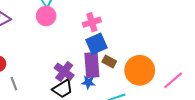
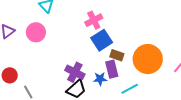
pink circle: (46, 16) -> (36, 32), moved
purple rectangle: (92, 65) -> (112, 69), moved, size x0.7

